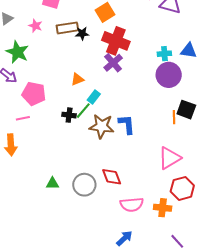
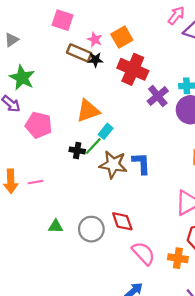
pink star: (35, 26) -> (95, 39), moved
brown rectangle: (67, 28) -> (79, 53), turned 30
purple cross: (113, 63) -> (158, 96), moved
orange triangle: (77, 79) -> (88, 111), size x1.6
pink line: (23, 118) -> (35, 182), moved
pink semicircle: (132, 205) -> (143, 253), turned -130

